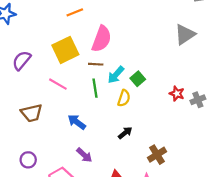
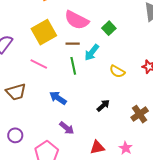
pink semicircle: (102, 39) -> (77, 20), turned 100
green square: (138, 79) -> (109, 28), moved
yellow semicircle: (124, 98) -> (117, 71), moved, turned 105
brown cross: (157, 155) -> (140, 114), moved

